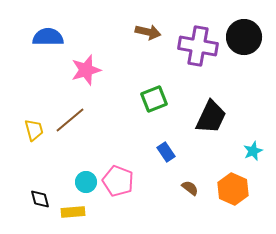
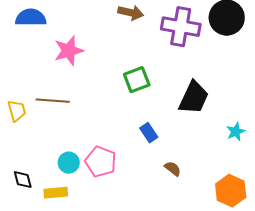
brown line: (70, 120) -> (53, 101), turned 44
orange hexagon: (233, 189) -> (231, 191), moved

